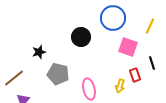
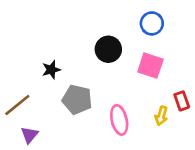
blue circle: (113, 18) -> (152, 23), size x0.7
pink square: (128, 47) -> (150, 66), moved

